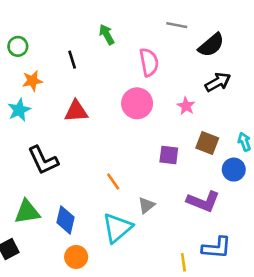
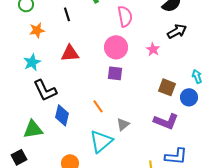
cyan star: (19, 110) -> (32, 62), moved
brown square: (207, 143) -> (167, 87), moved
purple square: (169, 155) -> (115, 73), moved
blue diamond: (66, 220) -> (62, 115), moved

